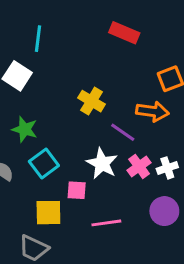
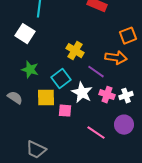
cyan square: (44, 163) -> (61, 79), moved
pink cross: (139, 166) -> (107, 95), turned -35
yellow square: (48, 213) -> (46, 98), moved
pink line: (106, 223) -> (96, 133), moved, turned 42

